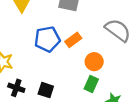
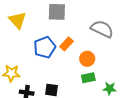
green rectangle: (91, 84) -> (88, 78), turned 64

